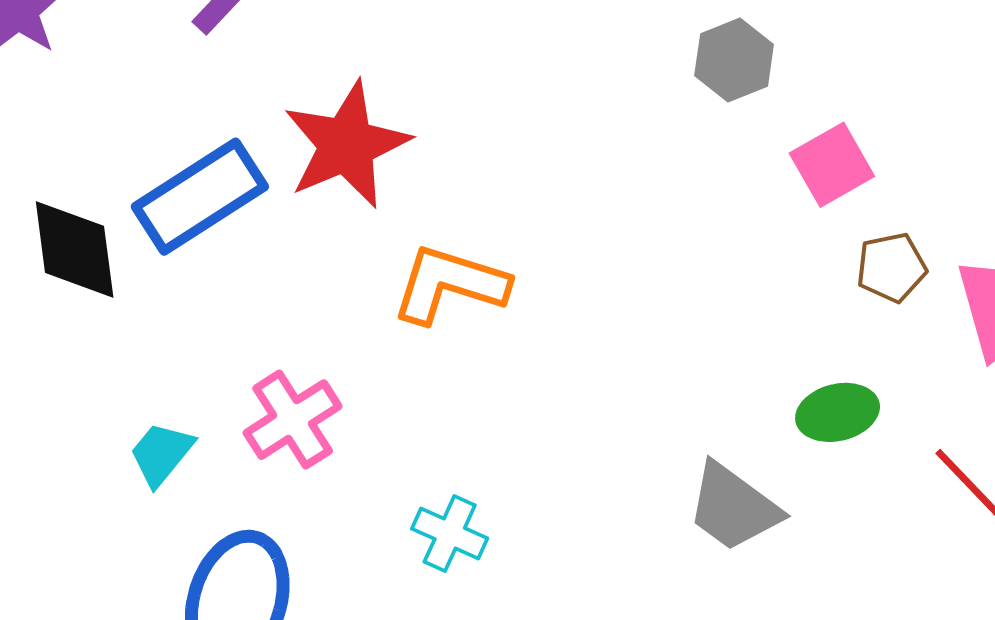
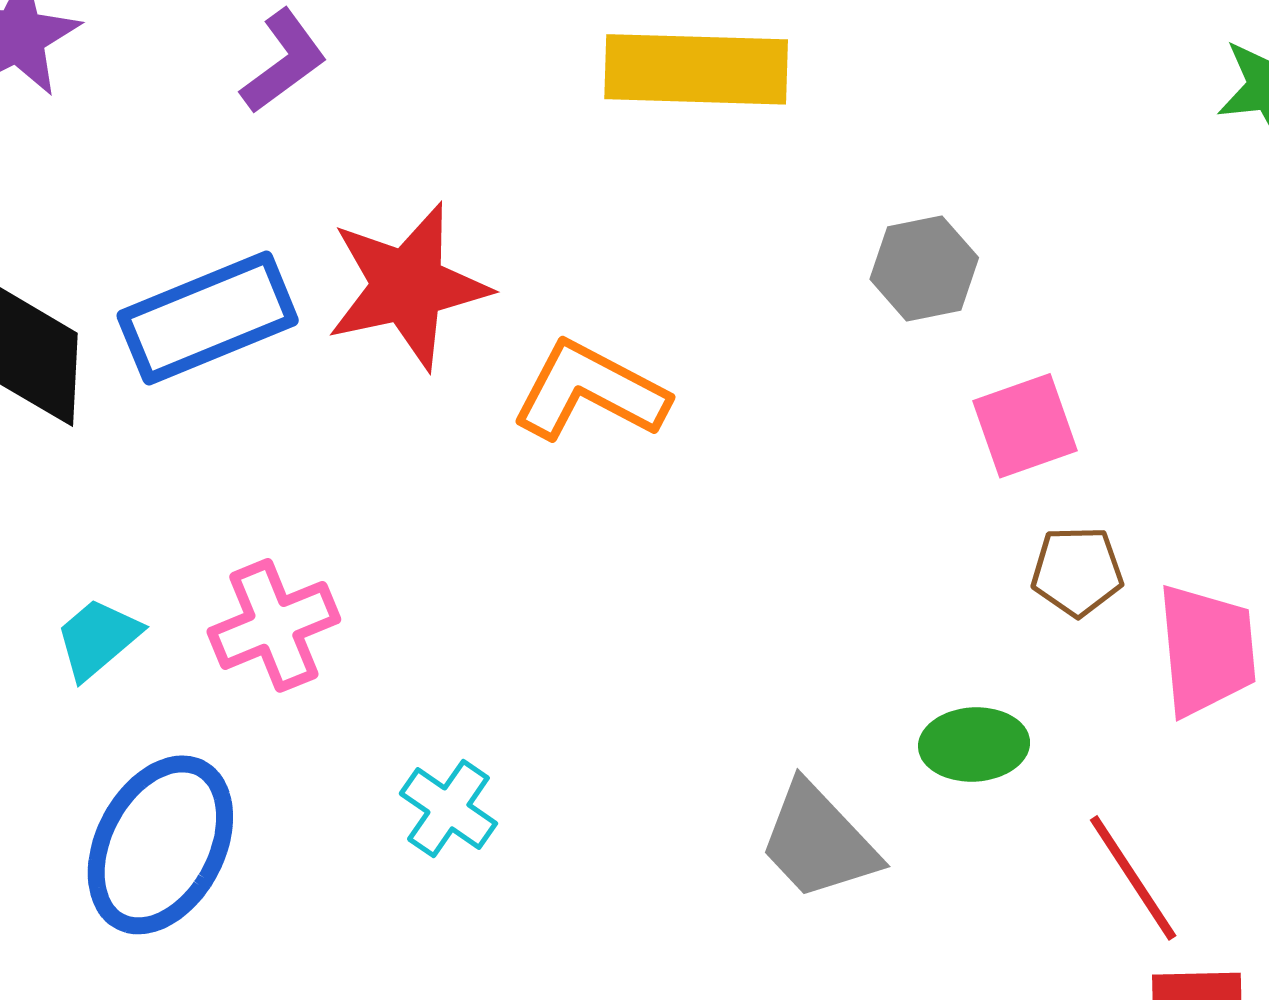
orange L-shape: (450, 284) -> (590, 391), moved

